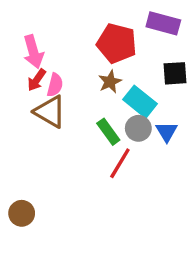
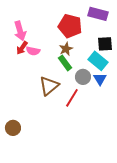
pink semicircle: (55, 85) -> (33, 51), turned 88
cyan rectangle: (140, 102) -> (98, 61), moved
brown triangle: (50, 112) -> (49, 86), moved, turned 50
green rectangle: (108, 132) -> (65, 63), moved

